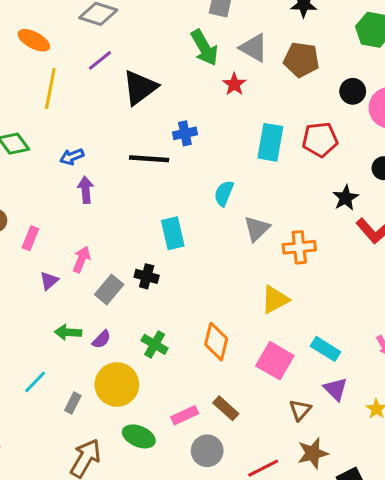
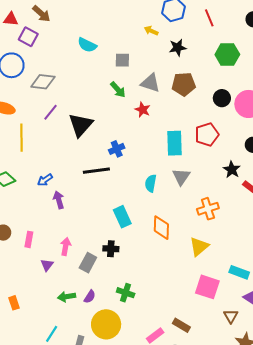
green arrow: (204, 48) -> (118, 90), size x0.7
gray triangle: (257, 229) -> (181, 177), moved
orange diamond: (216, 342) -> (161, 228), moved

